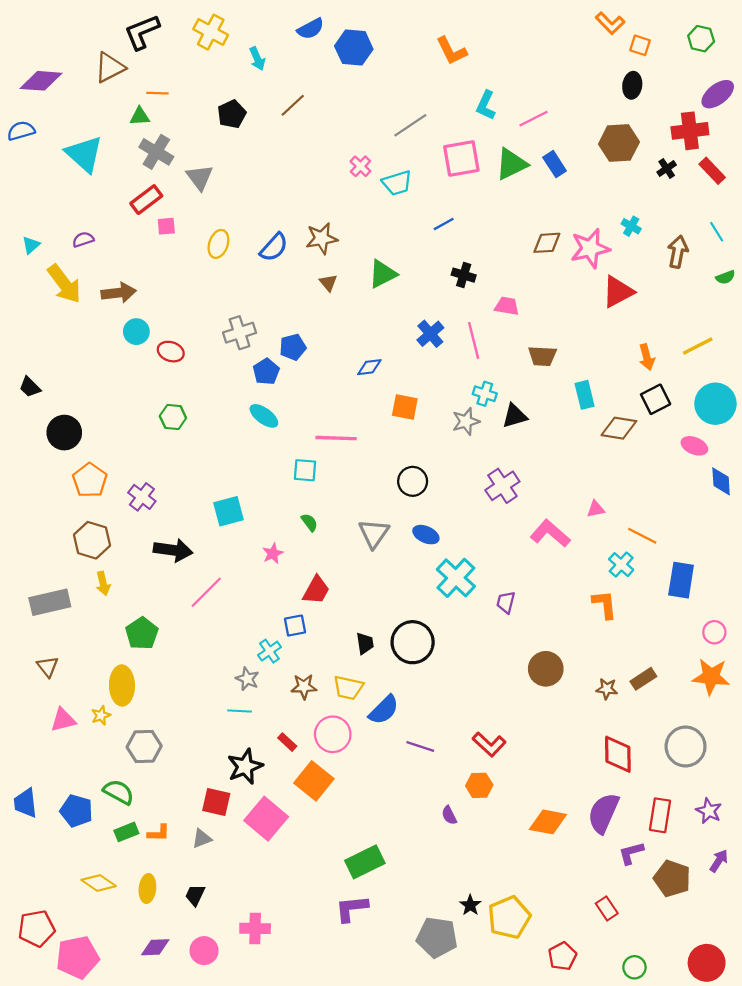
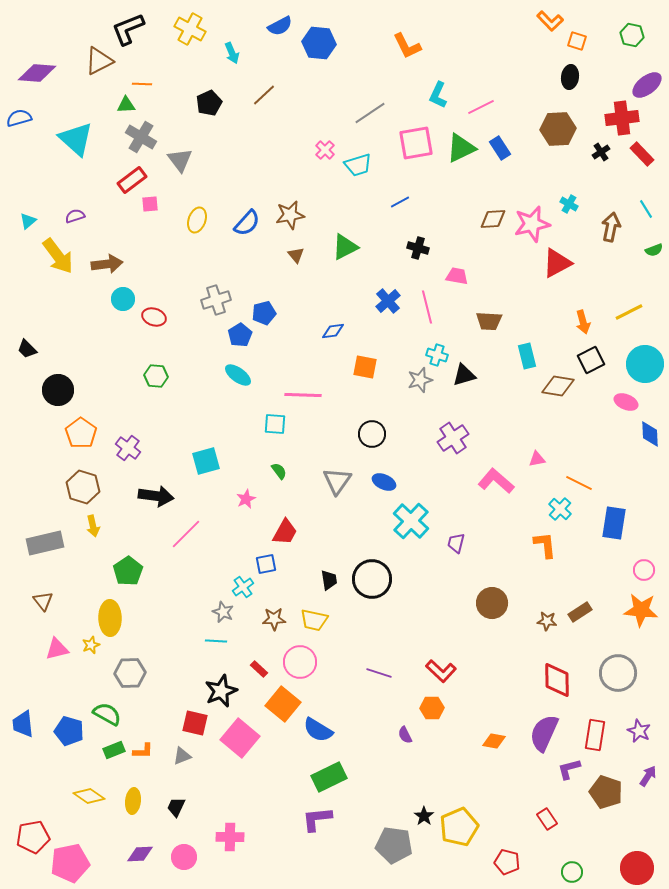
blue semicircle: (384, 710) -> (318, 730), moved, turned 76
orange diamond: (548, 822) -> (494, 741), size x0.7
red pentagon: (562, 956) -> (507, 862), turned -30

